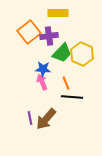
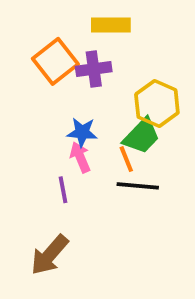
green trapezoid: (62, 53) -> (142, 136), moved
purple line: (30, 118) -> (63, 190), moved
brown arrow: (46, 119) -> (50, 255), moved

